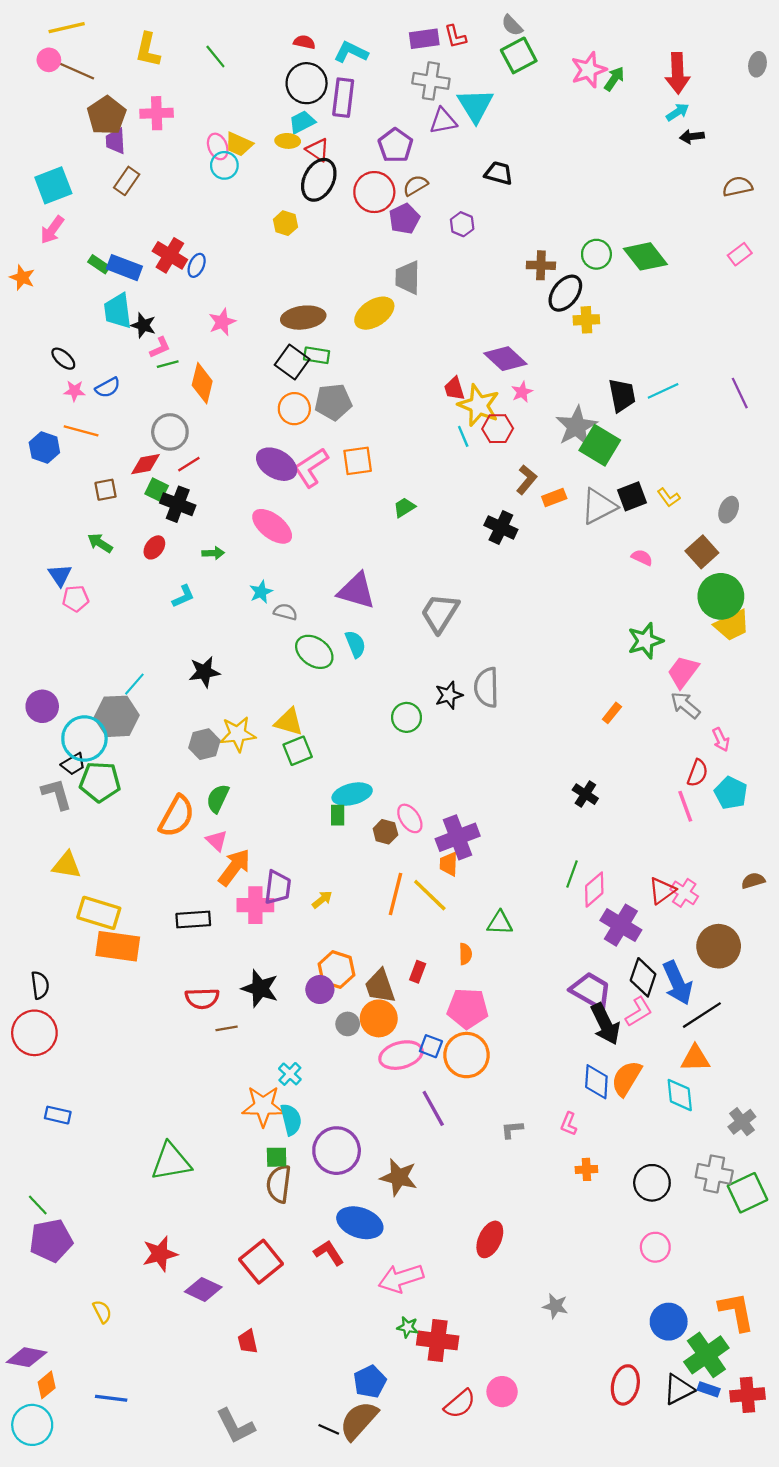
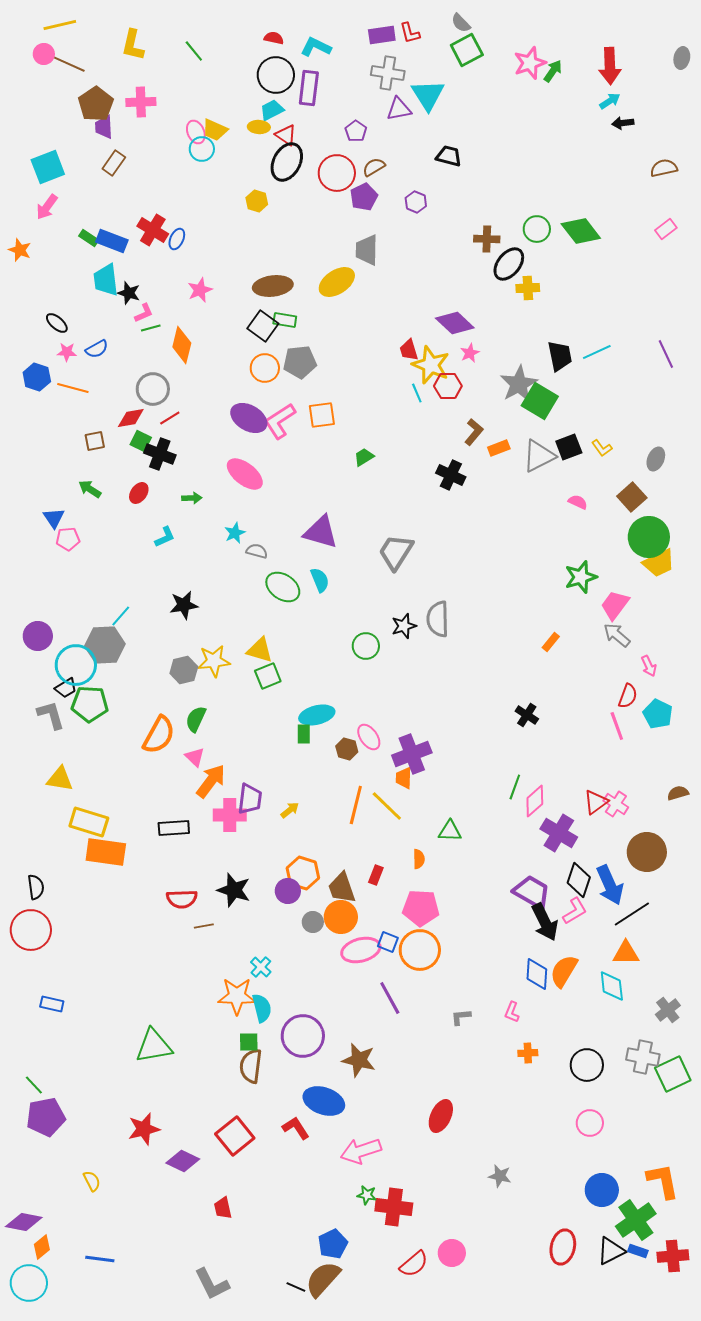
purple pentagon: (395, 145) -> (356, 131), size x0.7
blue hexagon: (44, 447) -> (37, 377), moved

